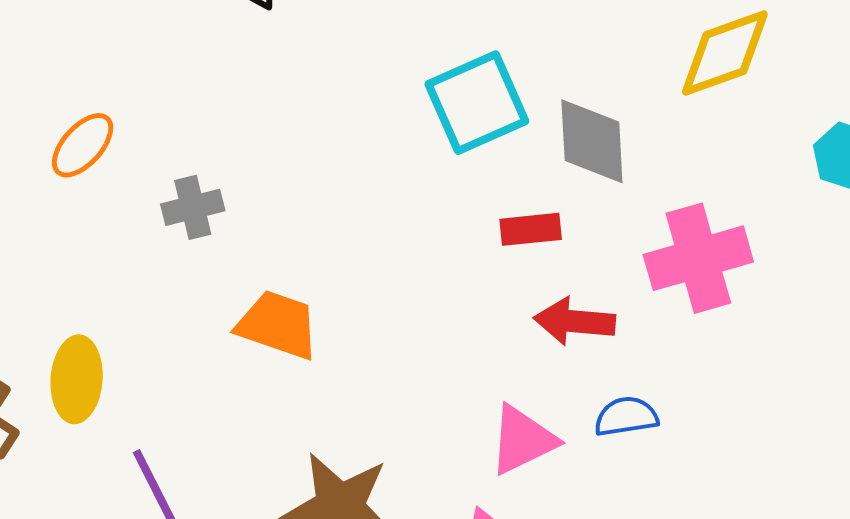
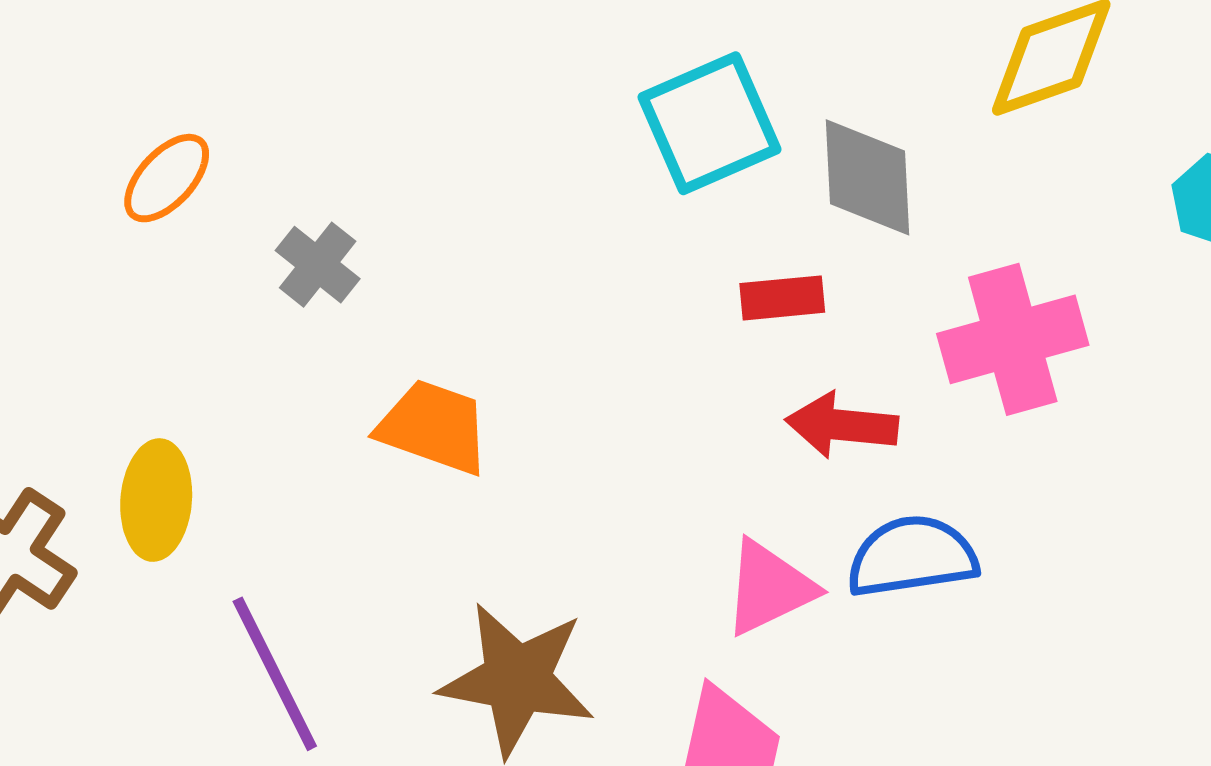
gray cross: (193, 207) -> (318, 265), turned -38
blue semicircle: (626, 417) -> (912, 557), size x1.5

